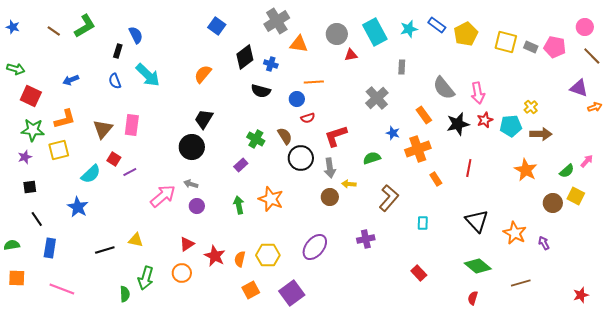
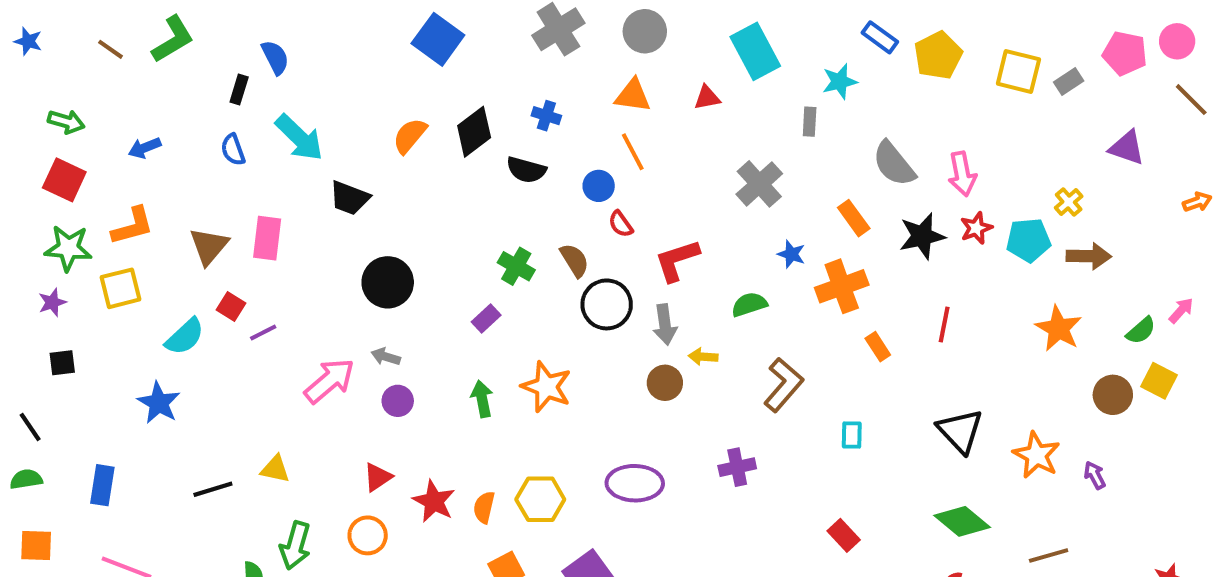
blue square: (217, 26) -> (438, 39), size x1.4
cyan star: (409, 29) -> (840, 81), moved
gray circle: (337, 34) -> (645, 31), moved
orange triangle: (299, 44) -> (633, 96), moved
gray rectangle: (531, 47) -> (1069, 81), turned -56
pink pentagon: (555, 47) -> (1125, 53), moved
black diamond: (245, 57) -> (474, 132), moved
green arrow: (16, 69) -> (66, 122), moved
orange line: (314, 82) -> (633, 152), turned 66
purple triangle: (579, 88) -> (1127, 148), moved
red semicircle: (308, 118) -> (621, 224), turned 72
black trapezoid: (204, 119) -> (350, 198), moved, turned -100
black line: (37, 219) -> (30, 427), moved
purple ellipse: (315, 247) -> (635, 483), turned 52

